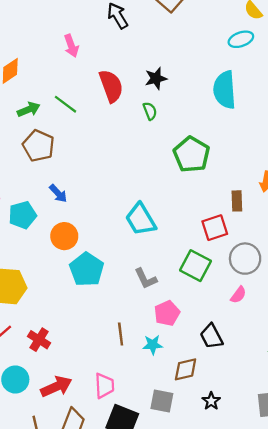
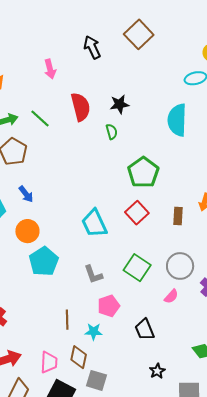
red square: (215, 228) -> (137, 213), moved, turned -30
brown diamond: (186, 369) -> (79, 357), moved, turned -70
black star: (211, 401) -> (157, 371), moved

